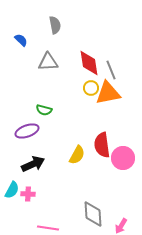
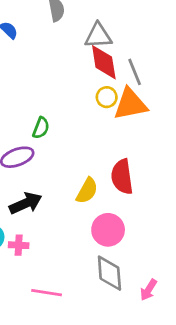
gray triangle: (48, 62) -> (98, 36), moved
green semicircle: (44, 110) -> (41, 128), turned -84
pink circle: (123, 158) -> (108, 230), moved

